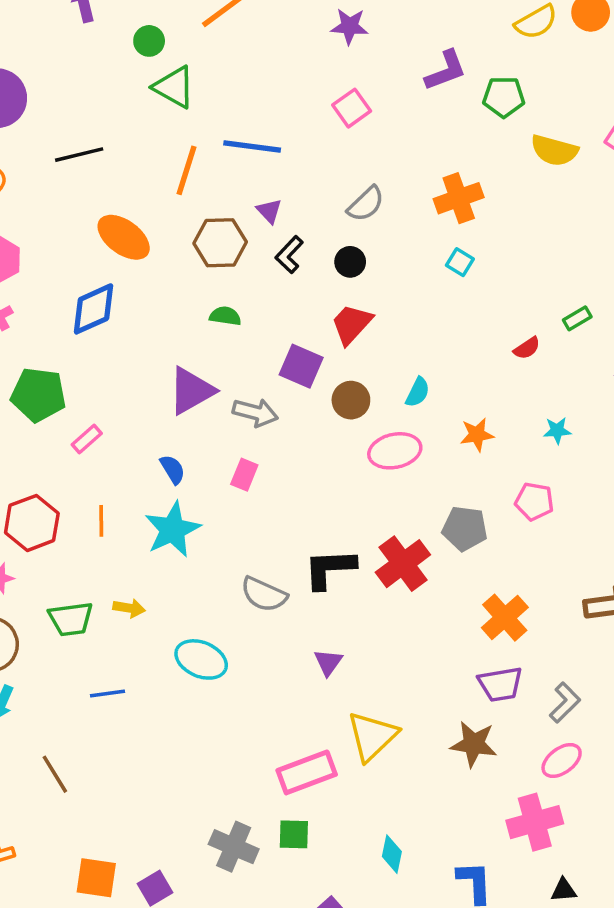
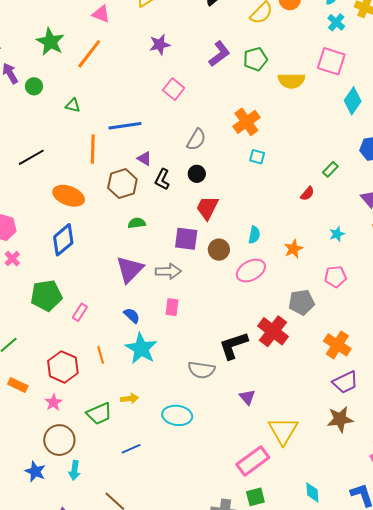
green circle: (149, 41) -> (34, 86), moved
green triangle: (174, 87) -> (73, 105), size x0.6

